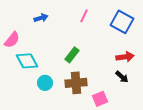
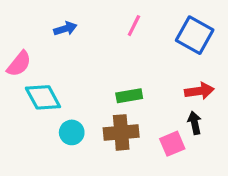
green rectangle: (72, 55) -> (129, 96), moved, turned 42
black arrow: (122, 77) -> (195, 123), turned -144
pink square: (100, 99) -> (172, 144), moved

